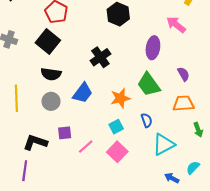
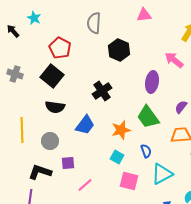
purple semicircle: (183, 74) -> (181, 107), turned -112
gray circle: (51, 101) -> (50, 141), moved
cyan square: (116, 127) -> (117, 157), turned -32
pink line: (86, 147) -> (85, 185), moved
pink square: (117, 152) -> (129, 181), moved, turned -30

